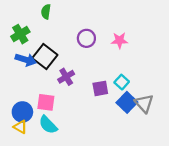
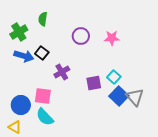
green semicircle: (46, 12) -> (43, 19), moved
black square: (45, 56) -> (42, 53), size x0.6
yellow triangle: (20, 127) -> (15, 127), moved

